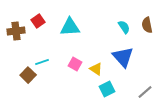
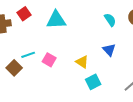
blue triangle: (123, 57) -> (109, 50), size x0.6
pink square: (75, 64) -> (49, 60), moved

